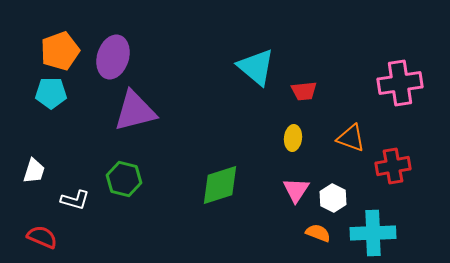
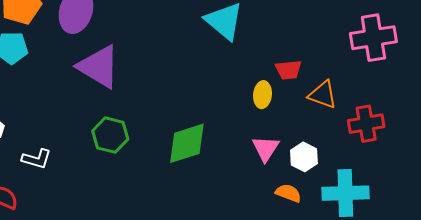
red trapezoid: (304, 91) -> (288, 70), moved
purple triangle: (135, 111) -> (99, 67), turned 45
green hexagon: (124, 179) -> (110, 135), moved

